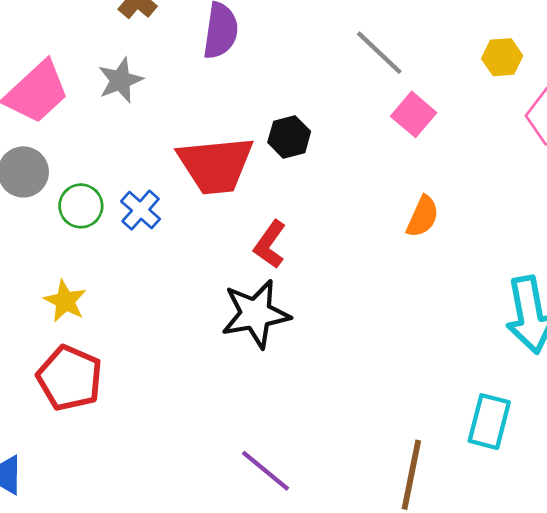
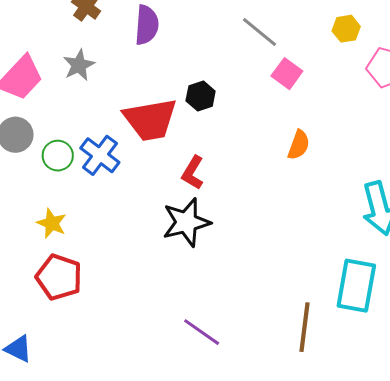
blue cross: (141, 210) -> (100, 155), size x1.4
cyan rectangle: (489, 422) -> (356, 286), size x1.4

